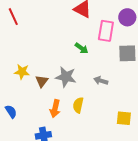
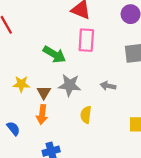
pink rectangle: (106, 31) -> (86, 40), moved
green arrow: (82, 48) -> (54, 54), moved, size x1.5
orange arrow: (55, 109) -> (42, 114), moved

